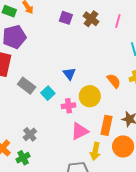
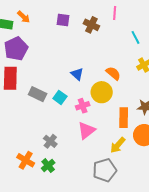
brown cross: (91, 19) -> (91, 25), moved
orange semicircle: (114, 81) -> (113, 73), moved
pink triangle: (80, 131) -> (87, 130), moved
yellow arrow: (95, 151) -> (118, 145), turned 42

